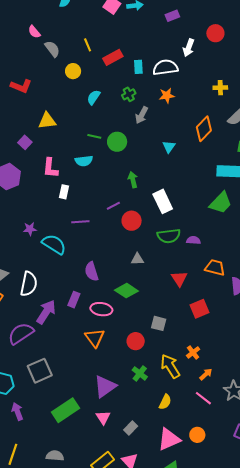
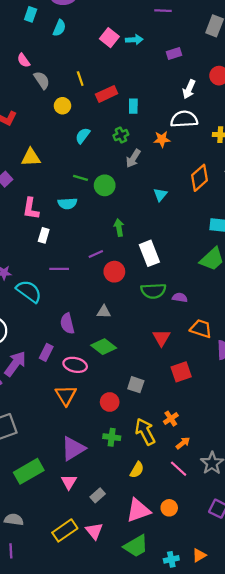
white semicircle: (165, 67) -> (184, 119), moved
gray triangle: (137, 259) -> (104, 312), moved
green cross: (140, 373) -> (112, 437), turned -35

